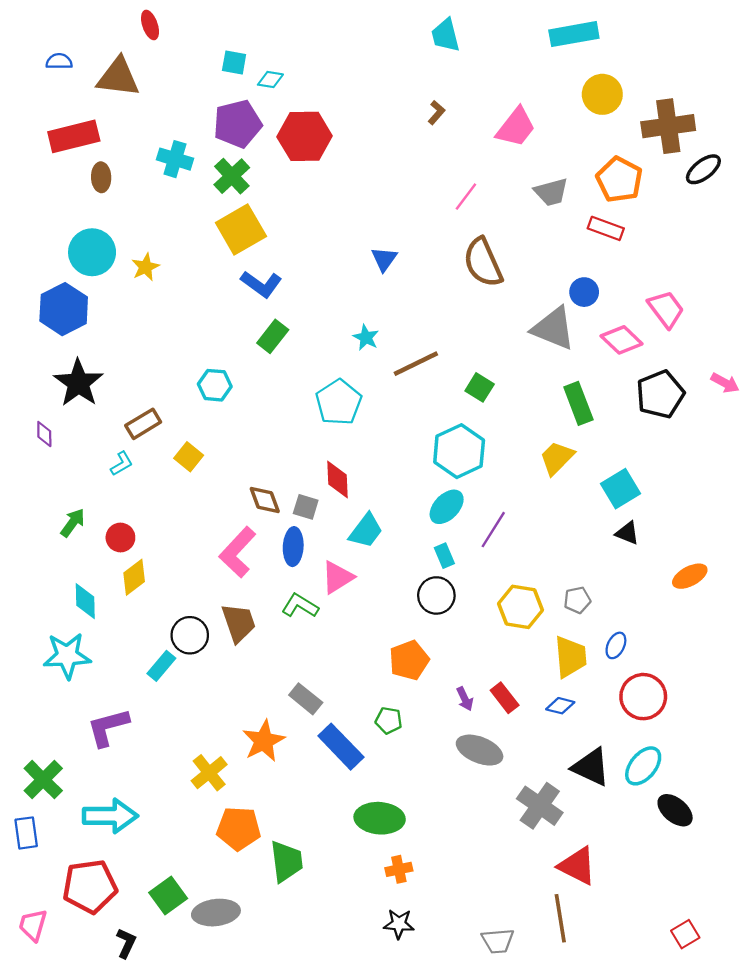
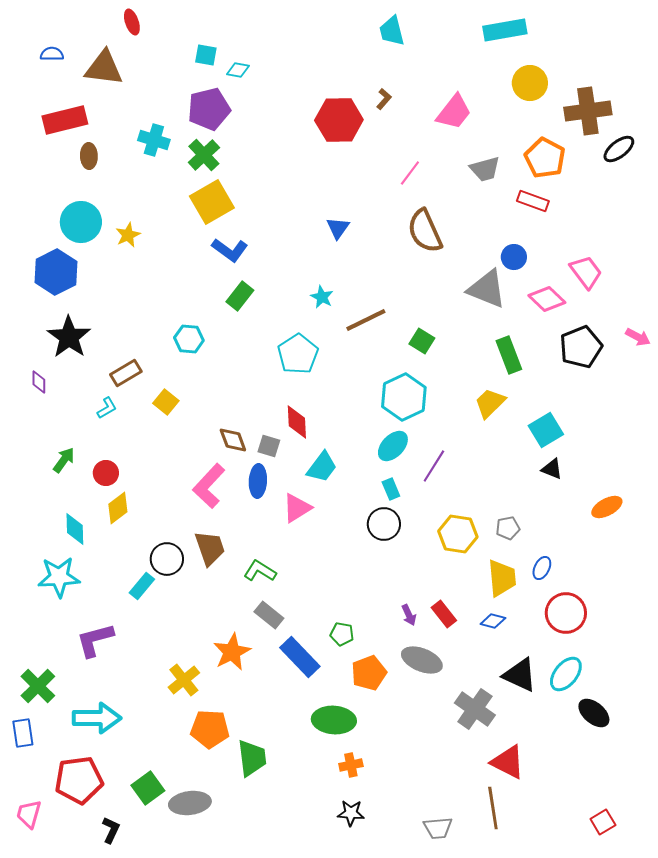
red hexagon: (305, 136) -> (339, 120), moved
green L-shape: (300, 606) -> (260, 571), moved
orange pentagon: (409, 660) -> (369, 673), moved

